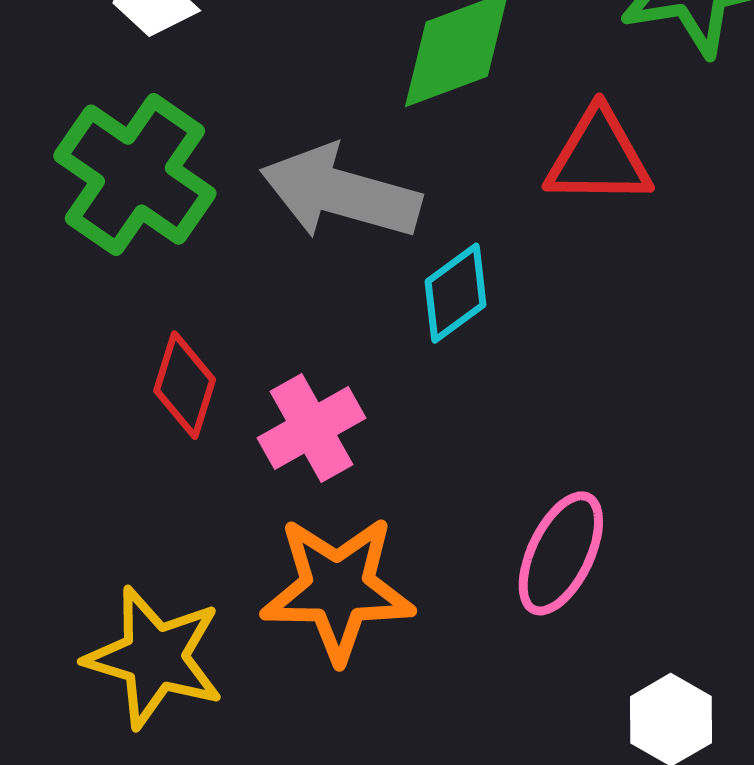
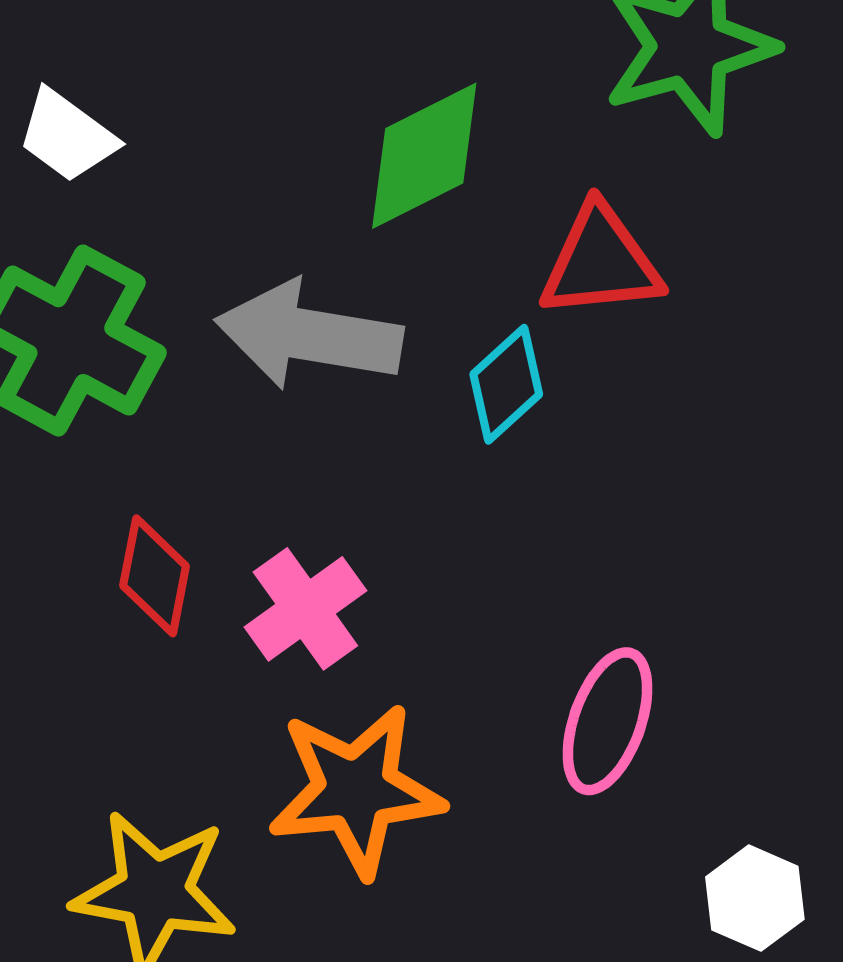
cyan diamond: (456, 293) -> (506, 384), moved

